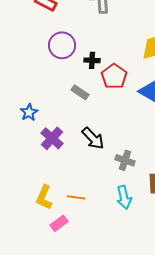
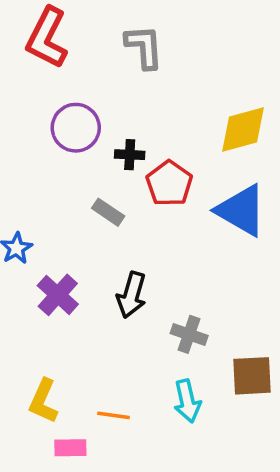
black arrow: (93, 138) -> (131, 295), turned 60
orange line: (76, 197) -> (114, 415), moved
pink rectangle: (59, 223) -> (70, 448), turned 36

